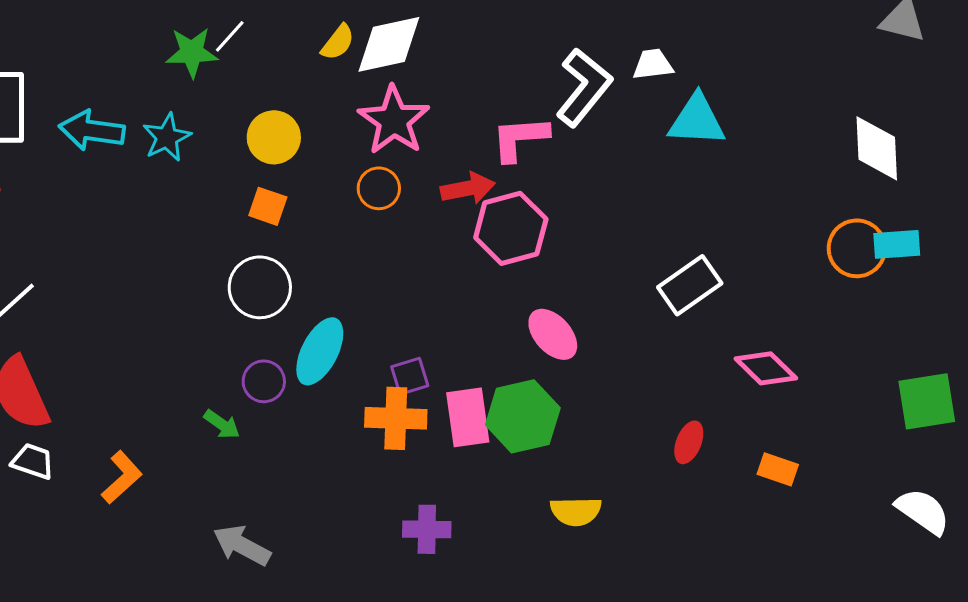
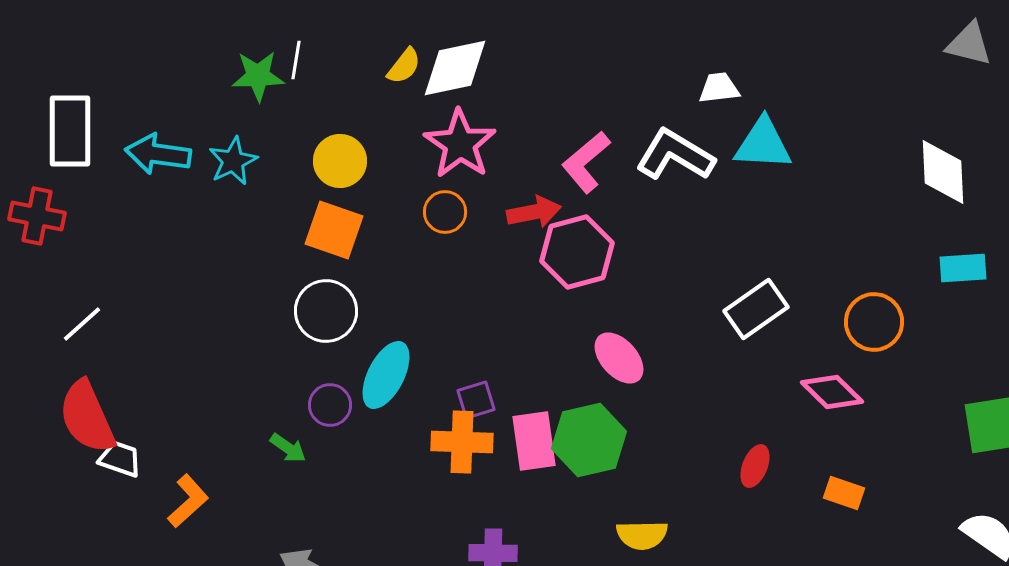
white line: (230, 36) -> (296, 60), turned -33
white L-shape: (584, 87) -> (675, 155), moved, turned -98
pink L-shape: (520, 138) -> (586, 162), turned -36
orange square: (268, 206) -> (334, 230), size x1.5
orange circle: (857, 248) -> (874, 322), moved
white trapezoid: (33, 461) -> (120, 459), moved

